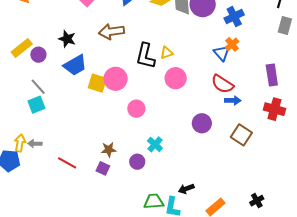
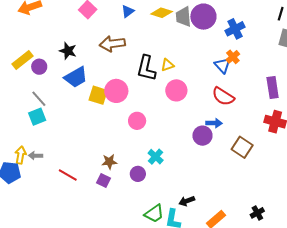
blue arrow: (233, 100) -> (214, 123), moved
green trapezoid: (154, 201) -> (154, 214), turned 150

